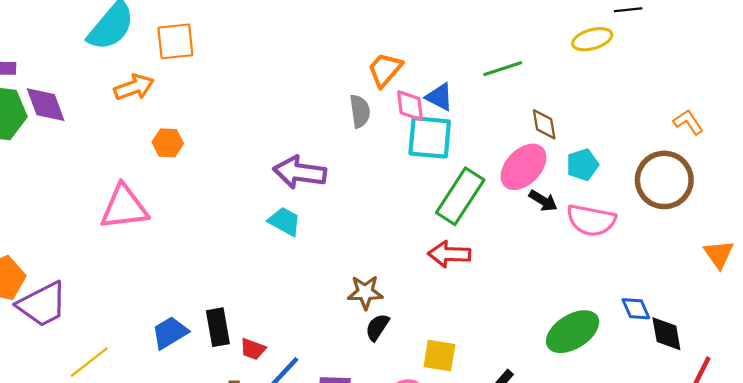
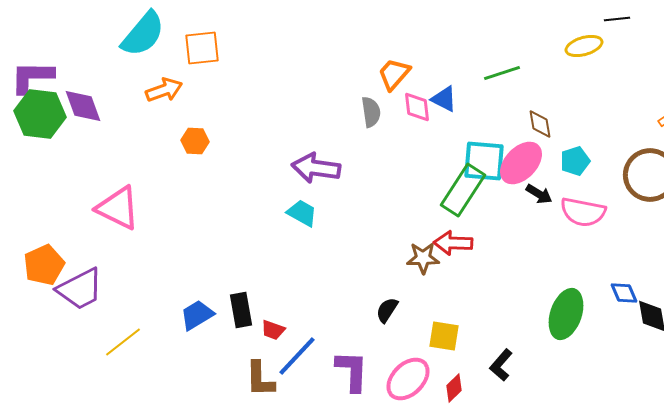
cyan square: (430, 137) -> (484, 161), moved
pink triangle: (124, 207) -> (118, 208), moved, turned 33
brown star: (365, 292) -> (423, 258), moved
green ellipse: (573, 332) -> (566, 314), turned -39

